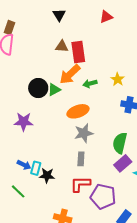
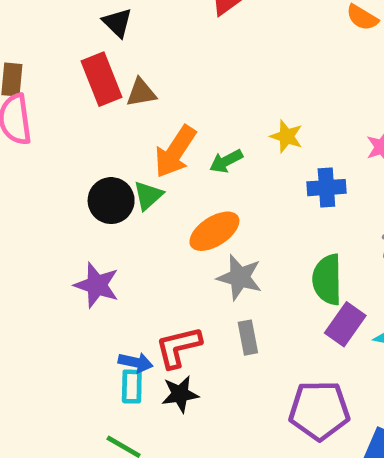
red rectangle: (78, 52) -> (102, 79), moved
purple star: (24, 122) -> (97, 285), turned 30
gray star: (84, 133) -> (240, 277), turned -30
blue arrow: (24, 165) -> (136, 362), moved
cyan rectangle: (36, 168) -> (132, 387), moved
red L-shape: (80, 184) -> (178, 347), moved

